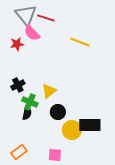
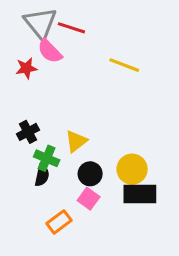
yellow circle: (72, 130) -> (132, 169), moved
orange rectangle: (19, 152) -> (59, 222), moved
pink square: (55, 155) -> (89, 199), moved, turned 32

